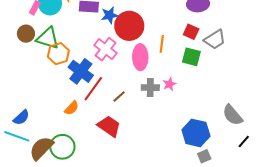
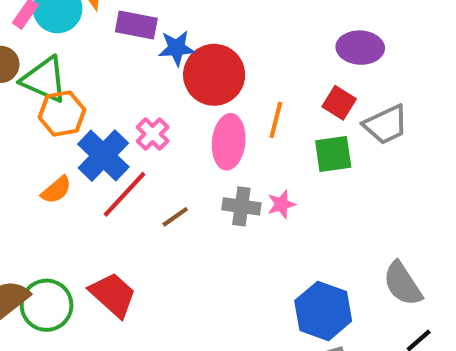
pink cross: (106, 49) -> (153, 134), moved, size x0.7
green square: (191, 57) -> (333, 154), turned -30
orange semicircle: (72, 108) -> (56, 190), moved
red trapezoid: (109, 126) -> (113, 295), moved

